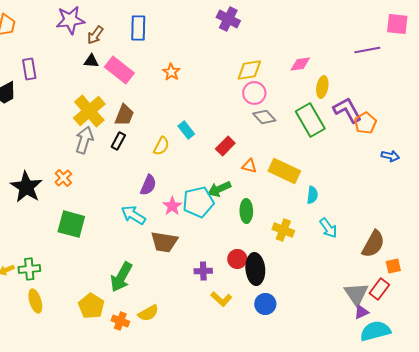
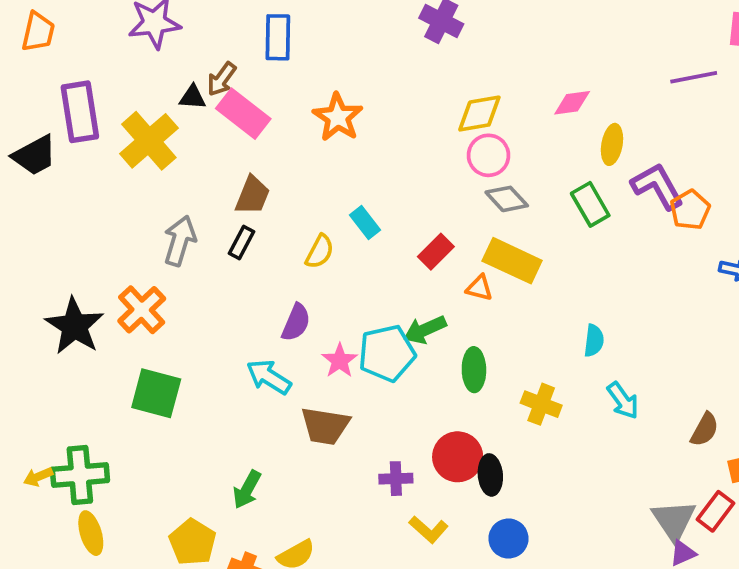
brown arrow: (95, 35) -> (222, 79), moved
purple rectangle: (29, 69) -> (80, 112), size x1.5
orange star: (171, 72) -> (338, 117), size x1.5
yellow cross: (89, 111) -> (149, 141), moved
green rectangle: (310, 120) -> (590, 204), size x0.7
yellow rectangle: (284, 171) -> (512, 261), moved
orange cross: (63, 178) -> (142, 310), size x1.5
brown semicircle: (373, 244) -> (705, 430), size x0.7
red circle: (237, 259) -> (458, 457), size x1.4
green cross: (29, 269) -> (80, 475), size x1.4
black ellipse: (255, 269) -> (490, 475), size x0.7
green arrow: (121, 277) -> (247, 489), size x0.7

